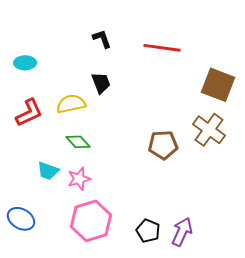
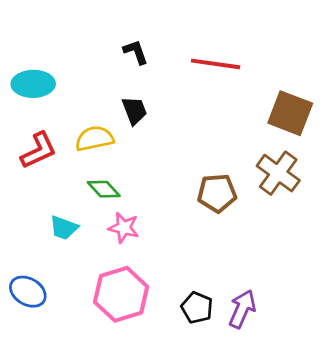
cyan ellipse: (25, 63) -> (33, 84), size x1.4
pink star: (79, 179) -> (124, 228), moved, turned 30

